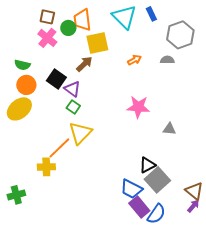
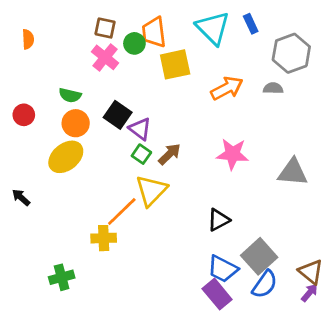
orange arrow: (134, 60) -> (227, 88), size x1.6
brown arrow: (84, 64) -> (169, 154), moved
gray triangle: (169, 129) -> (293, 172), moved, size x1.6
black triangle: (147, 165) -> (218, 220), moved
purple rectangle: (139, 207) -> (217, 294), moved
blue semicircle: (156, 214) -> (265, 284), moved

